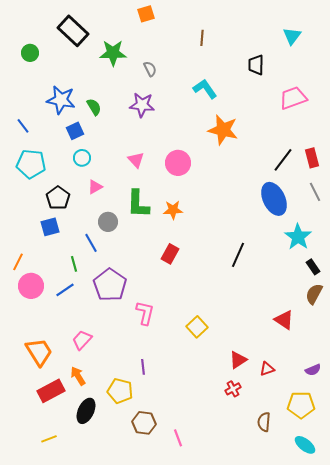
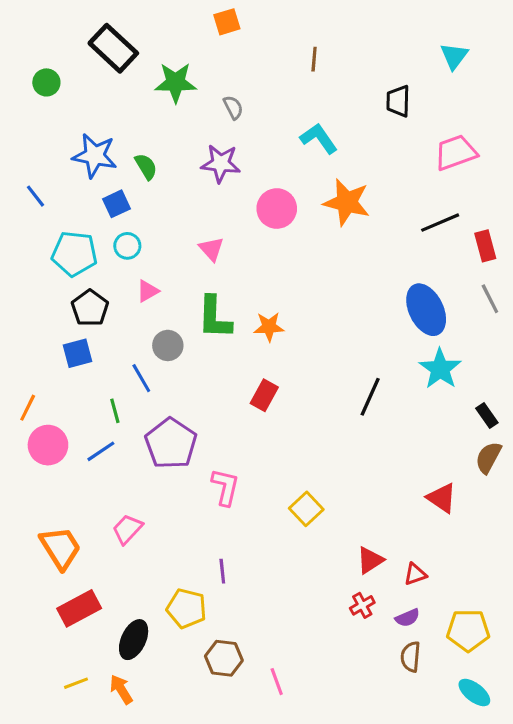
black line: (283, 160) -> (440, 223), moved, turned 30
pink circle: (178, 163) -> (277, 209), moved
cyan pentagon: (31, 164) -> (74, 254), moved
cyan star: (298, 237) -> (440, 369), moved
purple semicircle: (313, 370) -> (407, 618), moved
orange arrow: (78, 376) -> (121, 689), moved

